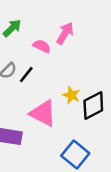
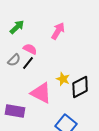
pink semicircle: (42, 46) -> (30, 49), moved

